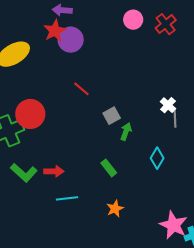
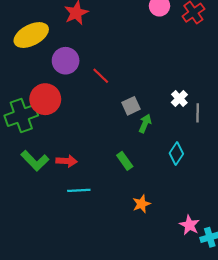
purple circle: (71, 40) -> (66, 61), moved
white cross: (168, 105) -> (179, 98), moved
orange star: (115, 209) -> (141, 204), moved
pink star: (173, 225) -> (189, 225), size x0.7

